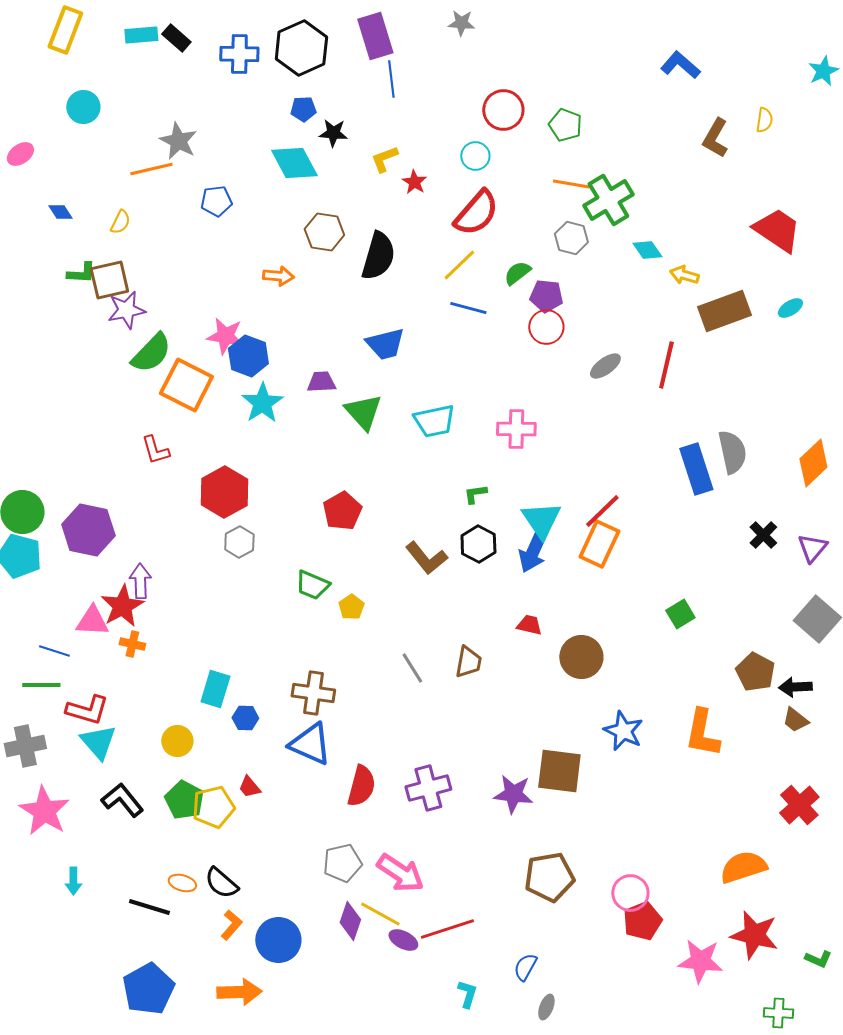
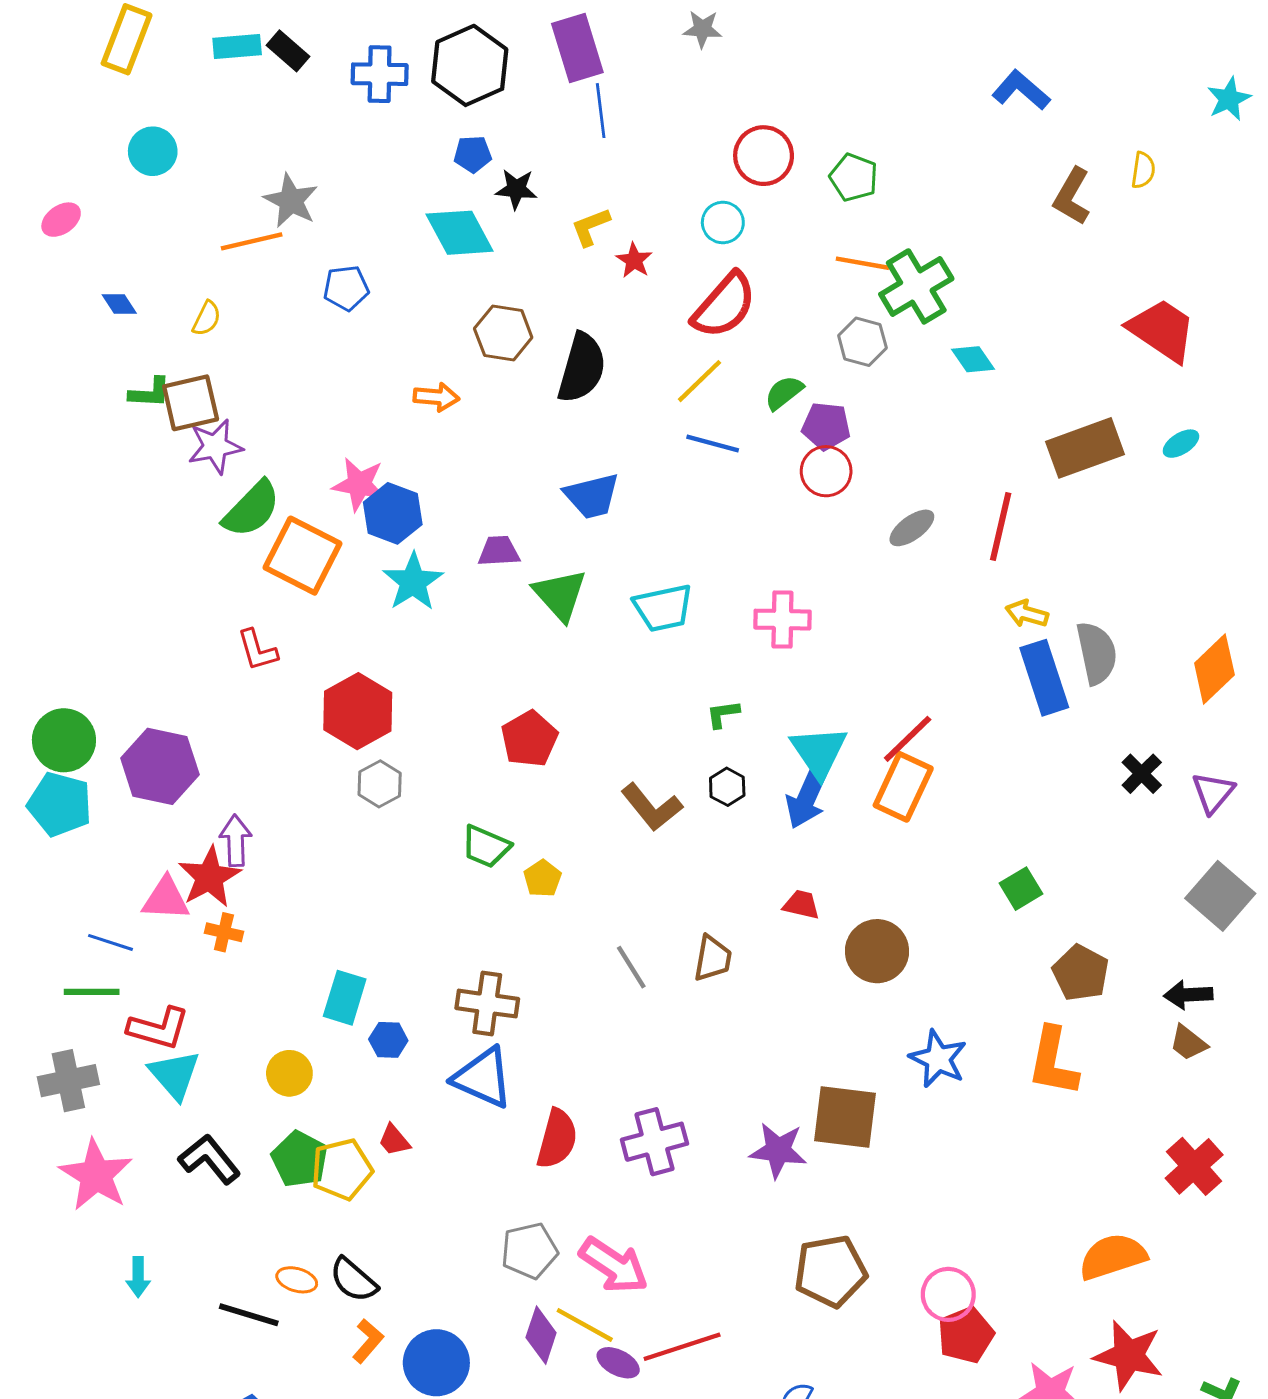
yellow arrow: (684, 275) -> (1027, 614), moved
black hexagon: (478, 544) -> (727, 787), size x0.7
brown pentagon: (755, 672) -> (1081, 973), moved

